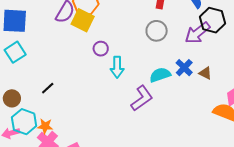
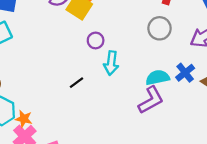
black line: (48, 88) -> (77, 83), moved
purple L-shape: (142, 98) -> (151, 100), moved

